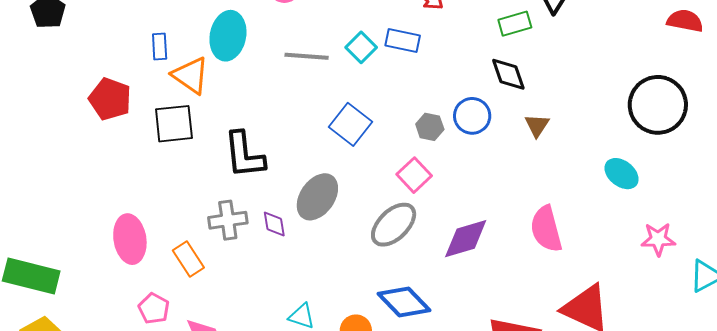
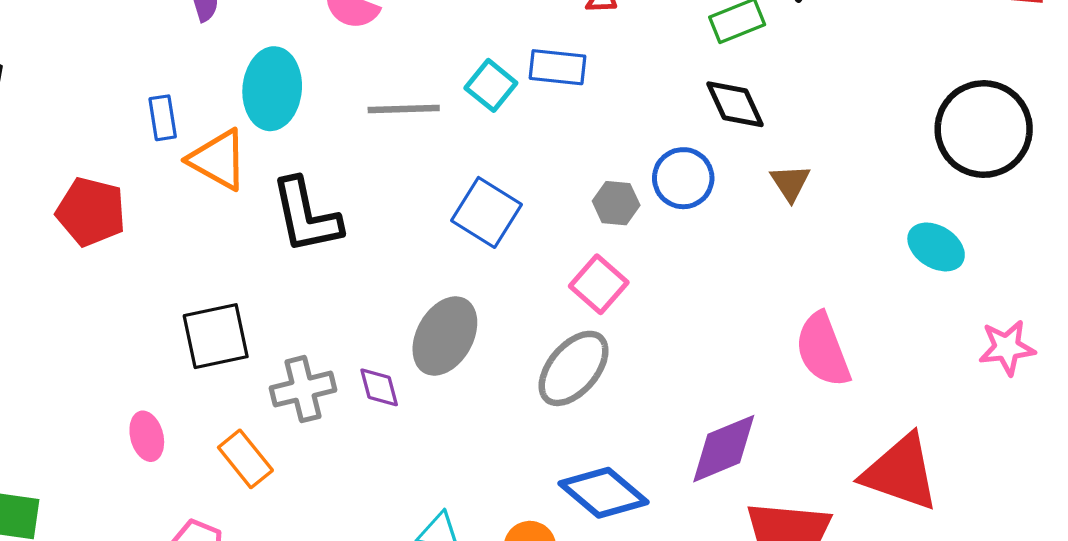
black square: (174, 124) -> (216, 336), moved
black L-shape: (244, 155) -> (306, 216), moved
pink ellipse: (130, 239) -> (147, 436), size x0.6
purple diamond: (466, 239) -> (724, 449), moved

